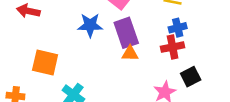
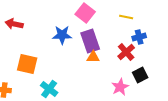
blue cross: (178, 28) -> (139, 37), moved
red cross: (173, 47) -> (126, 52), turned -30

